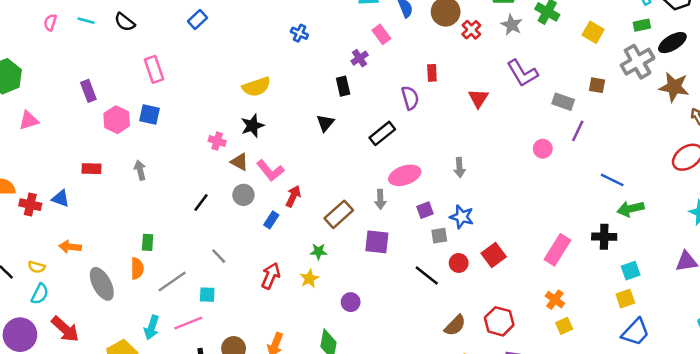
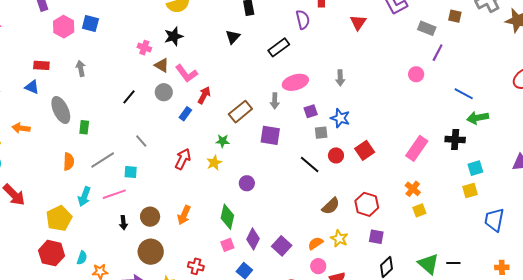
pink circle: (543, 149) -> (416, 74), moved
blue triangle: (60, 198) -> (32, 87), moved
orange semicircle: (137, 268) -> (69, 162), moved
gray ellipse: (102, 284) -> (61, 110), moved
blue trapezoid: (636, 332) -> (494, 220), moved, turned 145

